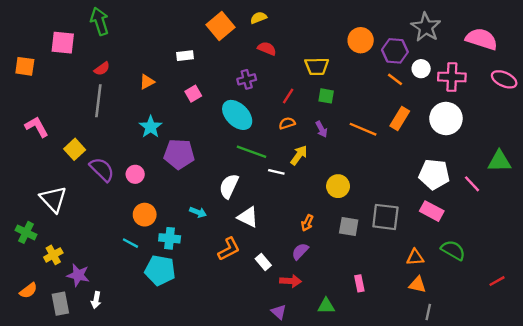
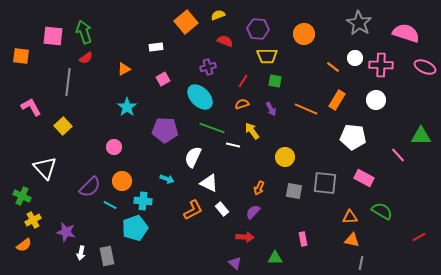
green arrow: (100, 21) -> (84, 32), moved
purple hexagon: (395, 51) -> (258, 29), moved
gray line: (98, 101) -> (68, 82), moved
white circle: (446, 119) -> (376, 100), size x0.7
purple pentagon: (179, 154) -> (165, 130), moved
yellow arrow: (299, 155) -> (252, 131), turned -72
purple semicircle: (102, 170) -> (90, 187), moved, turned 90
white pentagon: (434, 174) -> (353, 137), moved
yellow cross: (53, 255) -> (33, 220), moved
white rectangle: (263, 262) -> (222, 209), moved
cyan pentagon: (160, 270) -> (135, 228), turned -30
gray rectangle: (60, 304) -> (107, 256), moved

